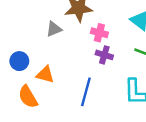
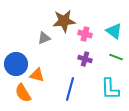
pink cross: (99, 33) -> (85, 34), moved
blue circle: (19, 61) -> (16, 64), size x1.5

